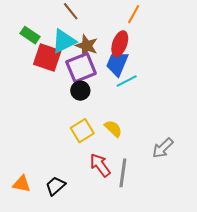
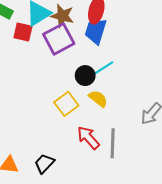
red square: (47, 58) -> (23, 32), size x0.7
cyan line: (127, 81) -> (103, 68), moved
black circle: (80, 91) -> (85, 76), moved

